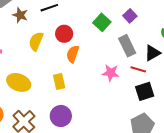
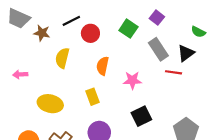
red circle: (64, 34) -> (90, 33), moved
pink star: (111, 73) -> (132, 80), moved
black square: (145, 91) -> (141, 116), moved

